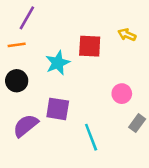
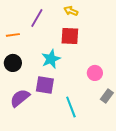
purple line: (27, 18) -> (37, 18), moved
yellow arrow: (127, 35) -> (71, 11), moved
cyan star: (58, 63) -> (51, 59), moved

